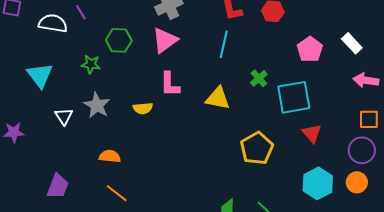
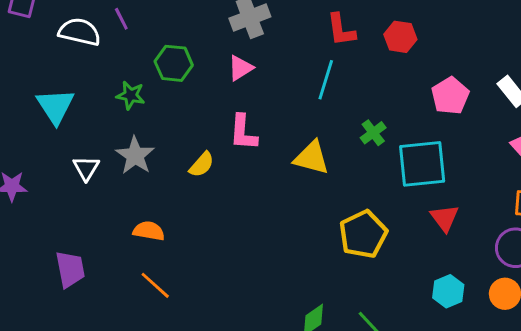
pink triangle: (165, 40) -> (240, 68), size x0.7
yellow semicircle: (143, 108) -> (202, 165), turned -48
cyan hexagon: (318, 183) -> (448, 291), size x0.7
purple trapezoid: (58, 186) -> (70, 269), turned -36

